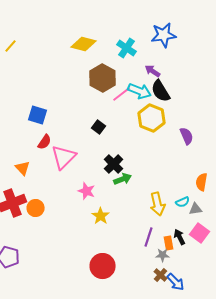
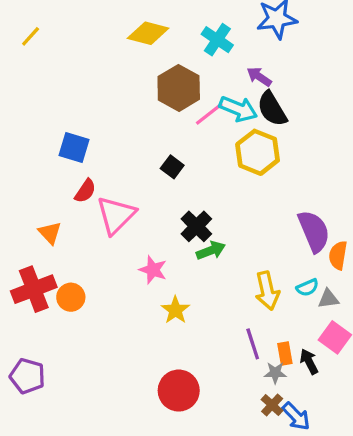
purple semicircle: (187, 136) -> (314, 231), moved, size x1.5
purple line: (149, 237) -> (253, 344), turned -36
black arrow: (180, 237) -> (309, 362), moved

